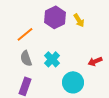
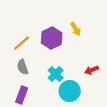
purple hexagon: (55, 17) -> (52, 38), moved
cyan cross: (52, 59) -> (56, 74), moved

